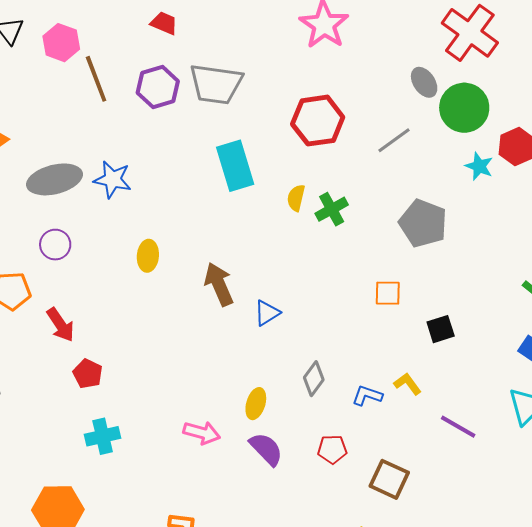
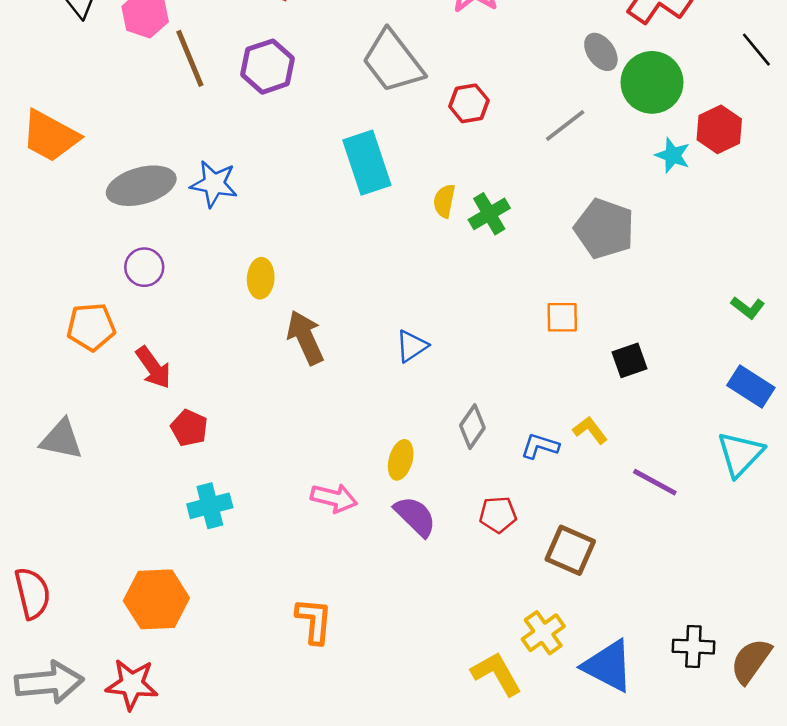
gray trapezoid: (216, 84) -> (393, 61), moved, turned 46
red hexagon: (318, 121) -> (469, 103), size x0.6
brown arrow: (219, 284) -> (305, 337), moved

